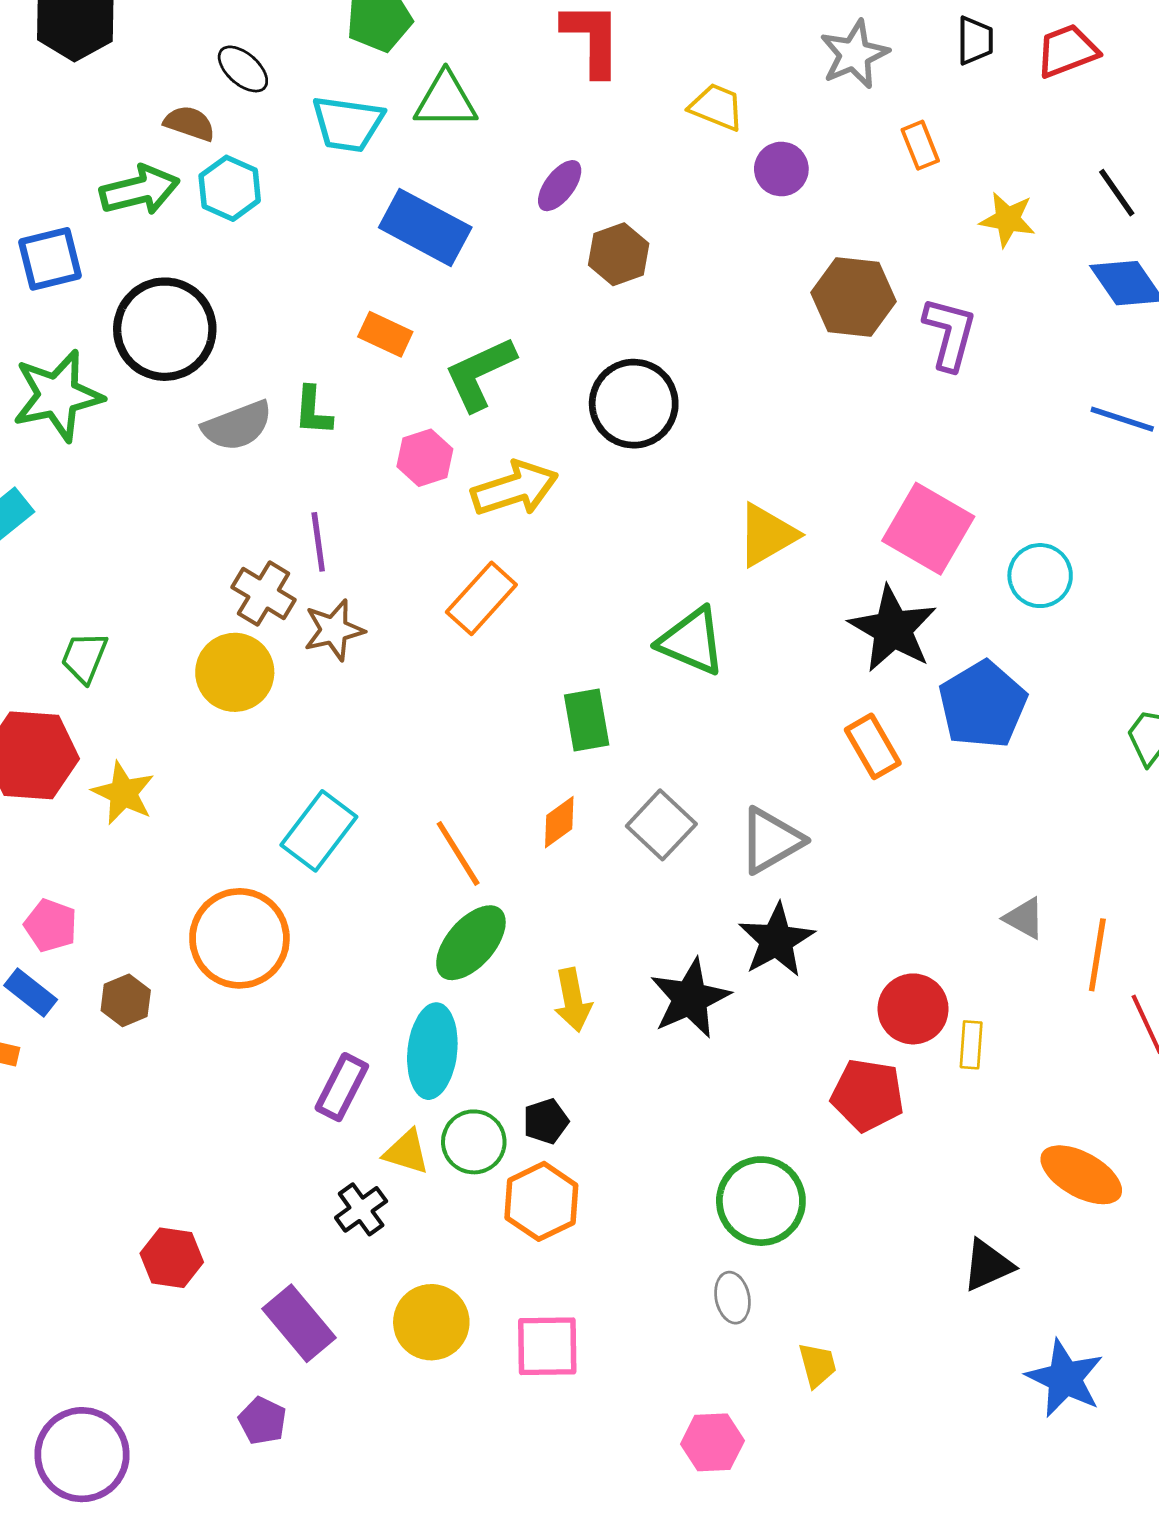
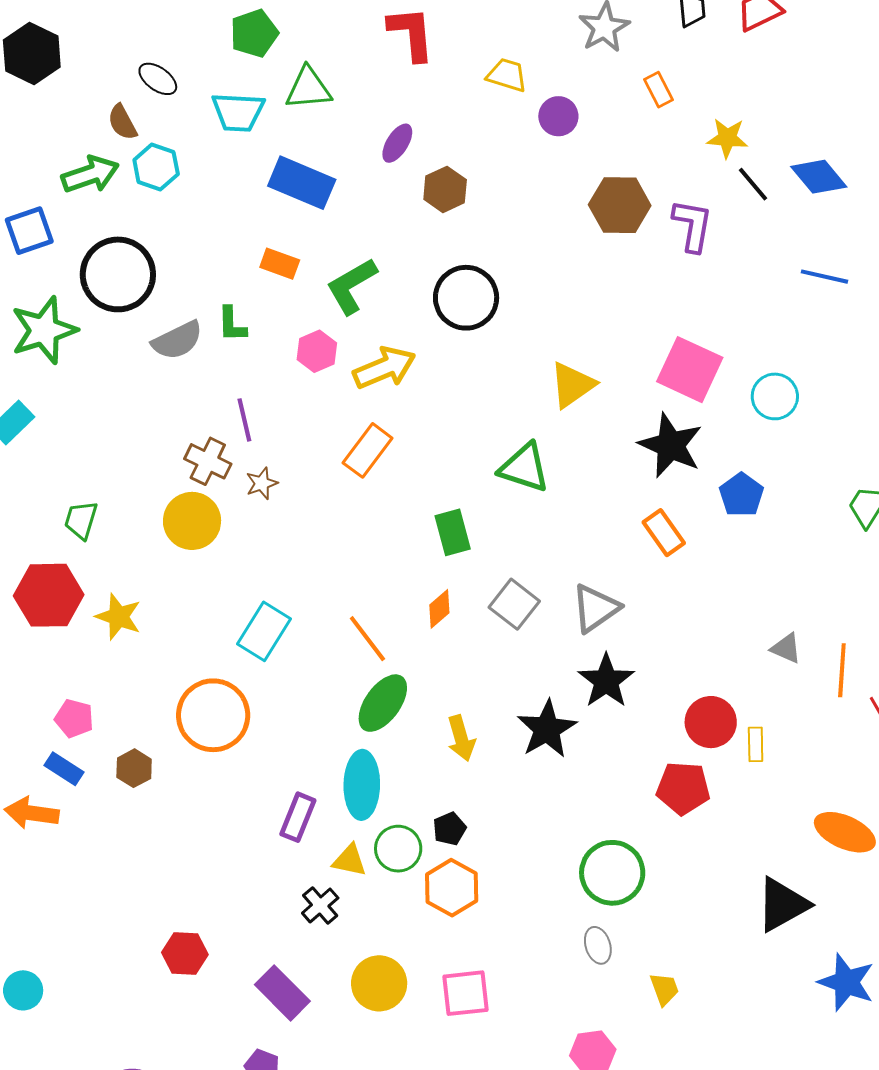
brown semicircle: (190, 123) -> (122, 122), turned -132
black line: (1117, 193) -> (753, 184), moved
brown star: (334, 630) -> (262, 483), size x0.7
blue pentagon: (983, 705) -> (741, 495), size x0.7
black triangle: (988, 1265) -> (782, 905), size x1.4

